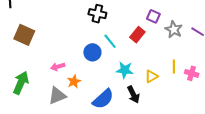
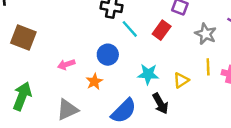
gray star: (174, 29) -> (206, 34), moved
cyan line: (110, 41) -> (130, 29), moved
pink arrow: (58, 67) -> (66, 64), moved
orange star: (74, 81) -> (94, 82), moved

